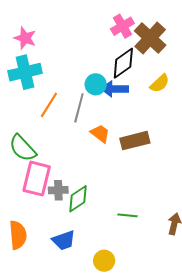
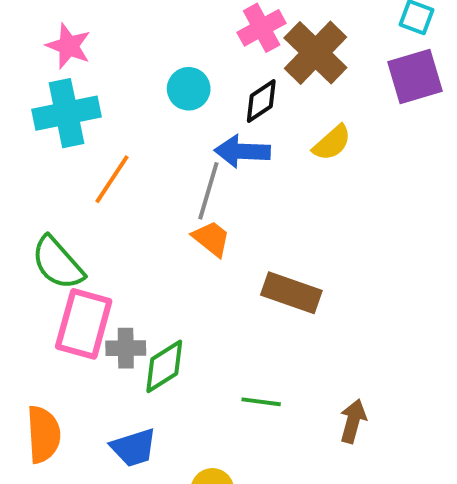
black diamond: (123, 63) -> (261, 101), size x0.7
cyan circle: (96, 84) -> (189, 89), moved
gray line: (79, 108) -> (208, 191), moved
brown rectangle: (135, 141) -> (291, 293), moved, turned 32

